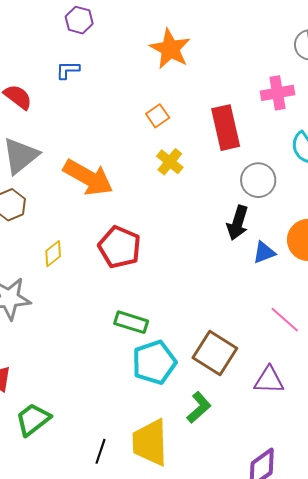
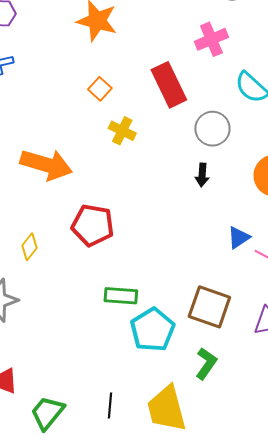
black arrow: (238, 223) -> (202, 175), size x0.7
blue triangle: (264, 252) -> (239, 238), moved
black line: (100, 451) -> (110, 405), moved

